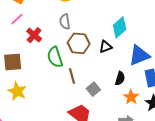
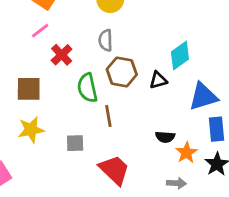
black semicircle: (120, 78) -> (165, 137), moved, turned 72
gray square: (93, 89) -> (75, 143), moved, turned 32
yellow star: (17, 91) -> (31, 130), turned 30

